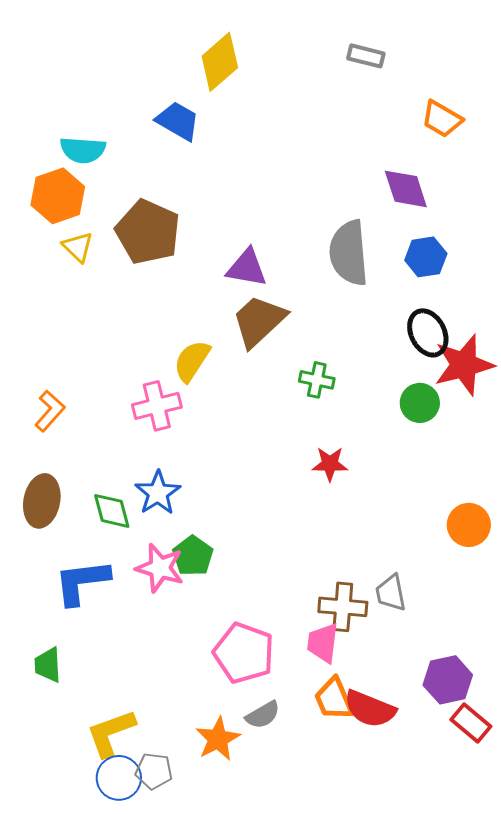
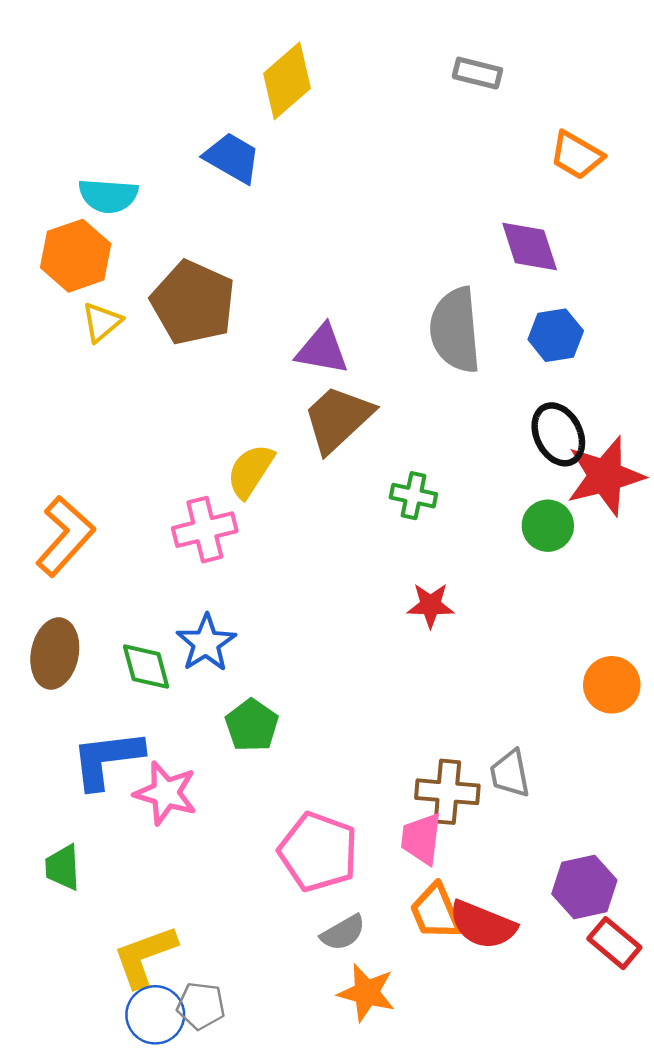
yellow triangle: (78, 247) -> (102, 322), turned 36
orange L-shape: (50, 411) -> (65, 536), size x1.5
pink star: (160, 568) -> (166, 793), moved
orange star: (218, 739) -> (367, 993), moved, turned -30

